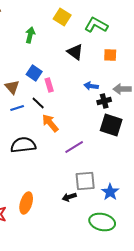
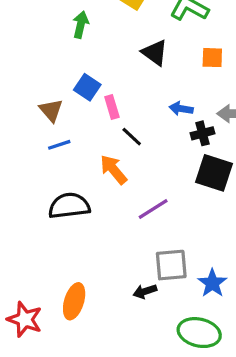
black line: (38, 103) -> (132, 137), moved

